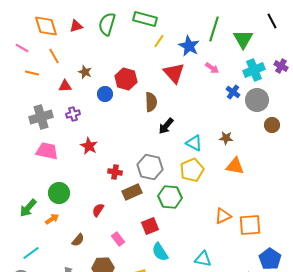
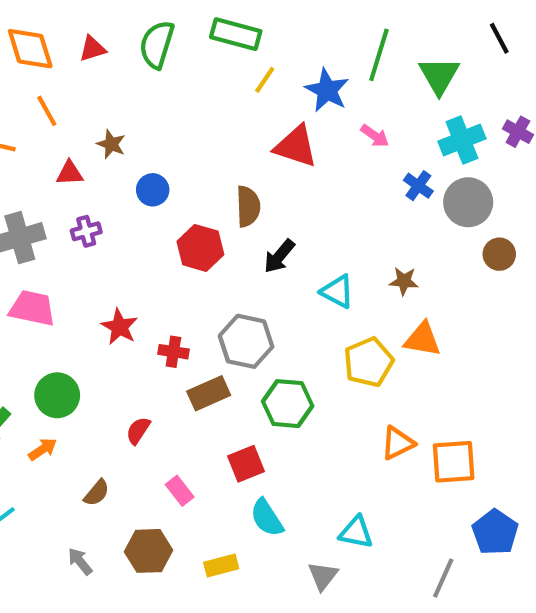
red triangle: (174, 73) -> (296, 146), turned -30
red hexagon: (126, 79) -> (200, 248), moved
red star: (89, 146) -> (119, 327), moved
yellow pentagon: (192, 170) -> (369, 362), moved

